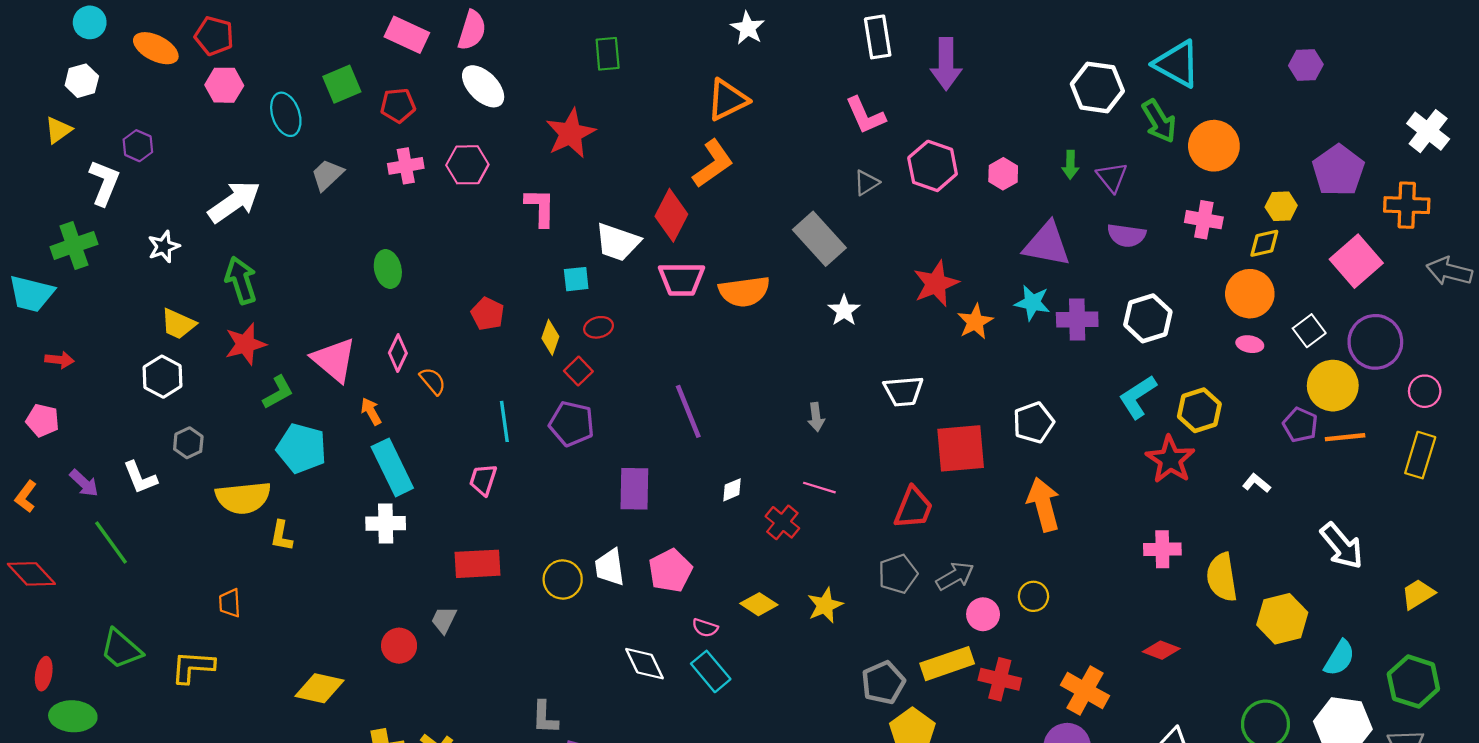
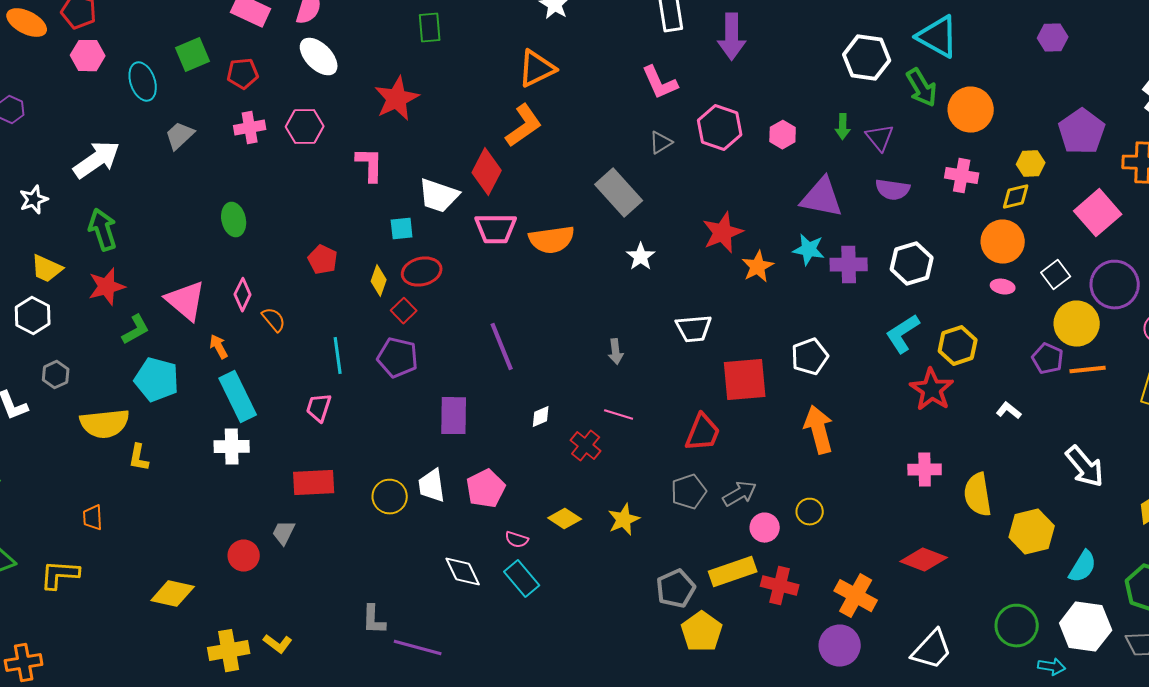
red ellipse: (599, 327) -> (422, 272), size x1.5
red diamond: (1161, 650) -> (924, 560), size x1.4

